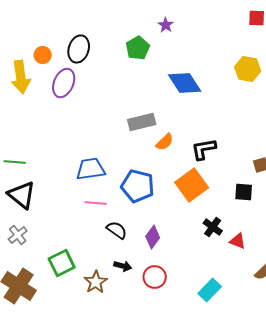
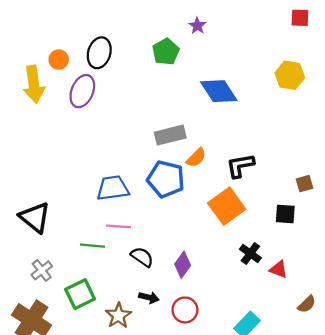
green line: (15, 162) -> (92, 246), moved
blue pentagon: (138, 186) -> (166, 179), moved
gray cross: (18, 235) -> (42, 270), moved

